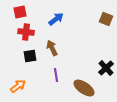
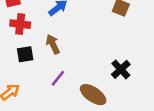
purple line: (56, 75) -> (58, 78), turned 48

